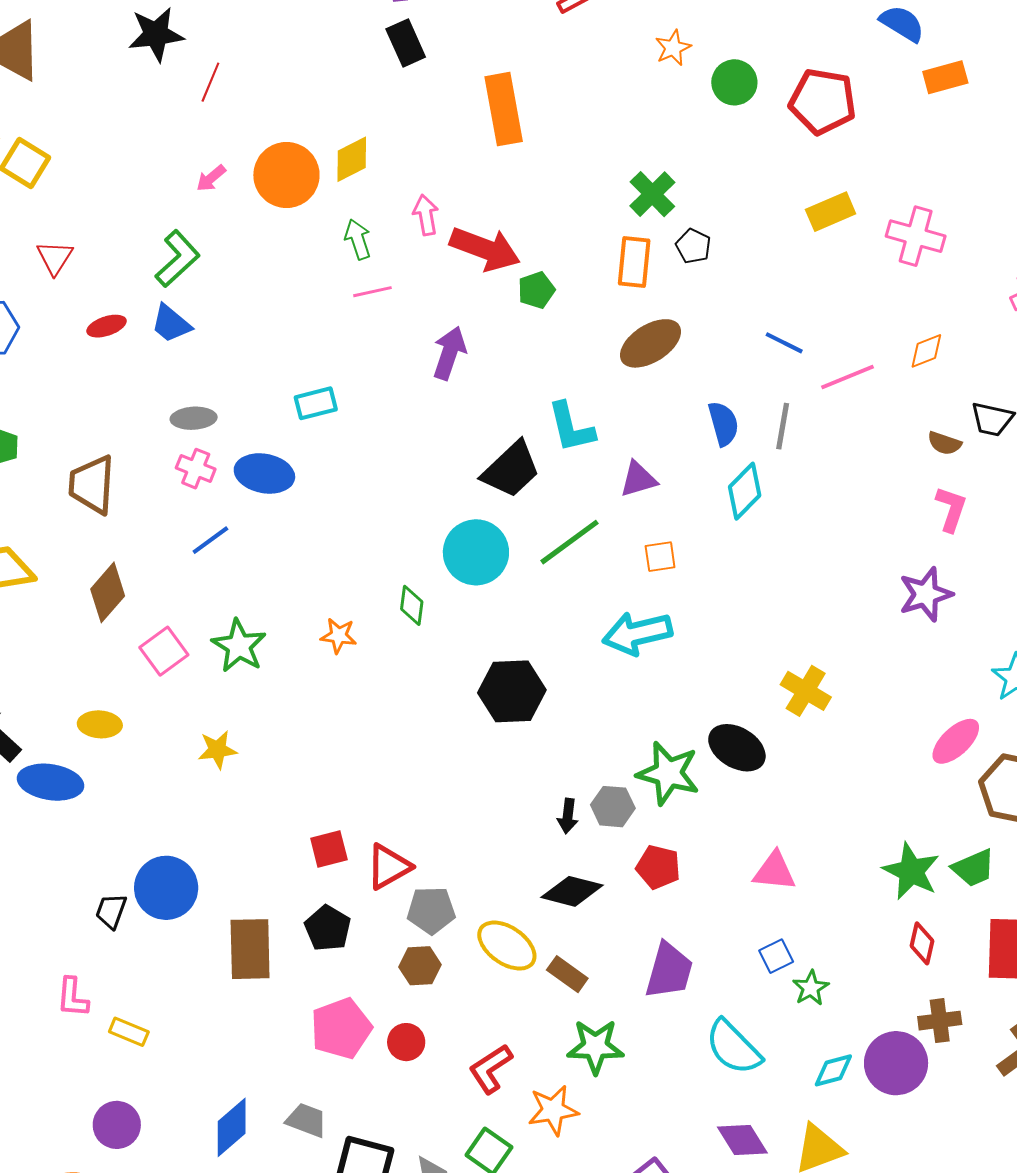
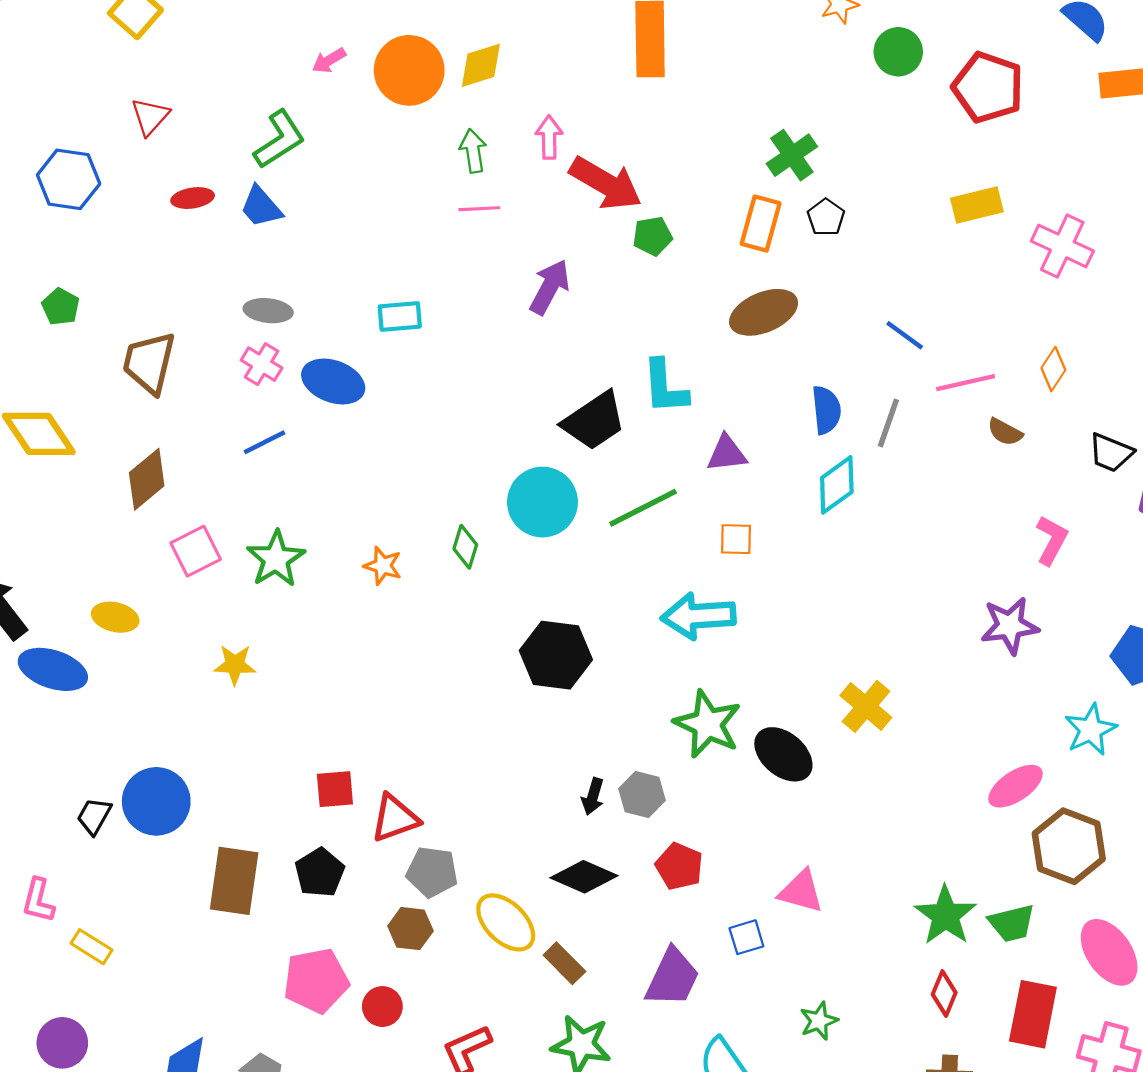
orange diamond: (926, 351) -> (1053, 369), turned -45
brown semicircle: (944, 443) -> (1005, 432), moved
green star: (668, 773) -> (708, 724), moved
blue square: (776, 956) -> (746, 937), moved

